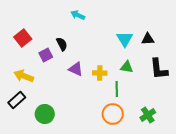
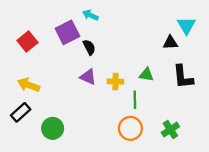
cyan triangle: (125, 39) -> (186, 25), moved
black semicircle: (62, 44) -> (89, 47), moved
purple square: (46, 55) -> (67, 32), moved, size x1.5

